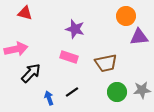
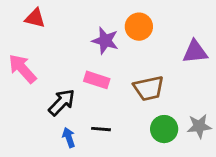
orange circle: (126, 16) -> (139, 27), moved
pink arrow: (16, 49) -> (22, 69), turned -120
black arrow: (31, 73) -> (62, 102), moved
black line: (72, 92) -> (101, 129), turned 40

